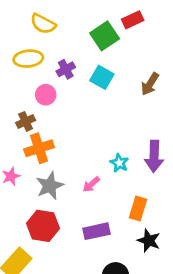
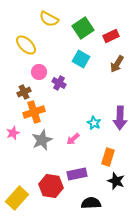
red rectangle: (133, 20) -> (111, 36), moved
yellow semicircle: (43, 24) -> (49, 19), moved
yellow ellipse: (28, 59) -> (26, 45), turned 50
purple cross: (66, 69) -> (59, 83), moved, turned -32
red hexagon: (43, 226) -> (51, 186), moved

